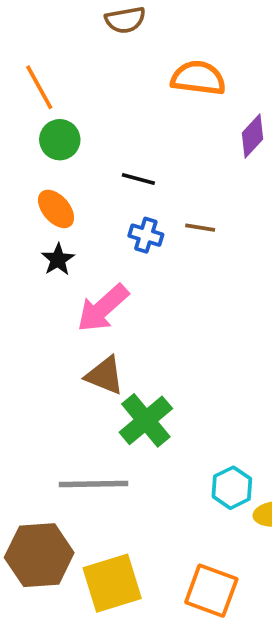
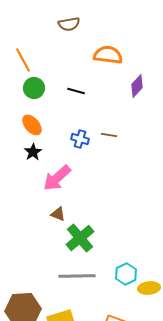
black line: (138, 179) -> (76, 91), moved
brown triangle: (105, 375) -> (58, 214), size x0.7
gray line: (93, 484) -> (77, 276), moved

